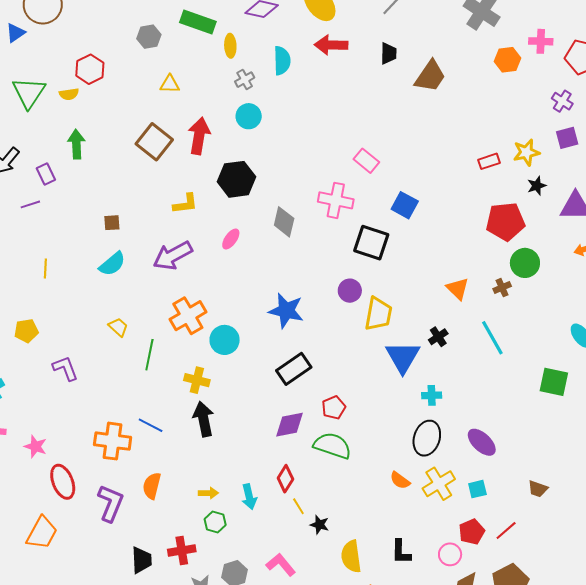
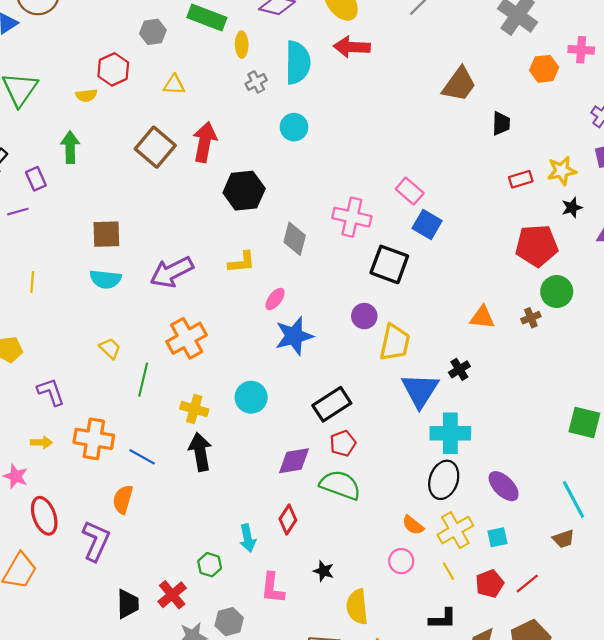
black trapezoid: (388, 53) -> (501, 123), moved
cyan semicircle: (282, 61) -> (298, 62), size x1.4
red hexagon: (90, 69) -> (113, 69), moved
yellow semicircle: (69, 94) -> (86, 95), moved
cyan circle: (249, 116) -> (294, 127), moved
pink rectangle: (366, 161) -> (410, 191), moved
yellow L-shape: (185, 204) -> (242, 262), moved
brown square: (112, 223) -> (106, 234), size x1.6
pink ellipse: (231, 239) -> (275, 299), moved
cyan semicircle: (112, 264) -> (106, 279), turned 44
orange triangle: (458, 289) -> (482, 317), turned -40
blue star: (286, 311) -> (294, 336), turned -30
cyan line: (492, 338) -> (574, 499), moved
cyan circle: (225, 340) -> (251, 397), moved
black rectangle: (294, 369) -> (332, 404), moved
cyan cross: (432, 395) -> (450, 433), size x1.8
orange cross: (113, 441) -> (94, 439), moved
orange semicircle: (152, 486) -> (123, 499), moved
brown trapezoid: (538, 489) -> (563, 539), turned -40
yellow arrow: (208, 493) -> (41, 442), moved
yellow line: (298, 506) -> (448, 571), moved
red cross: (182, 550) -> (172, 595), turned -32
black L-shape: (401, 552) -> (443, 619), moved, turned -92
pink circle: (450, 554) -> (401, 561), moved
pink L-shape: (281, 565) -> (273, 588), moved, turned -136

